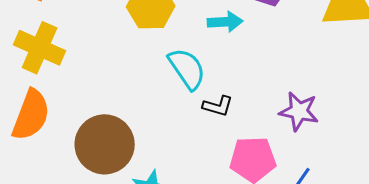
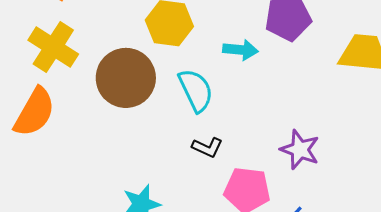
black L-shape: (218, 106) -> (207, 147), moved
brown circle: (105, 144) -> (126, 78), moved

